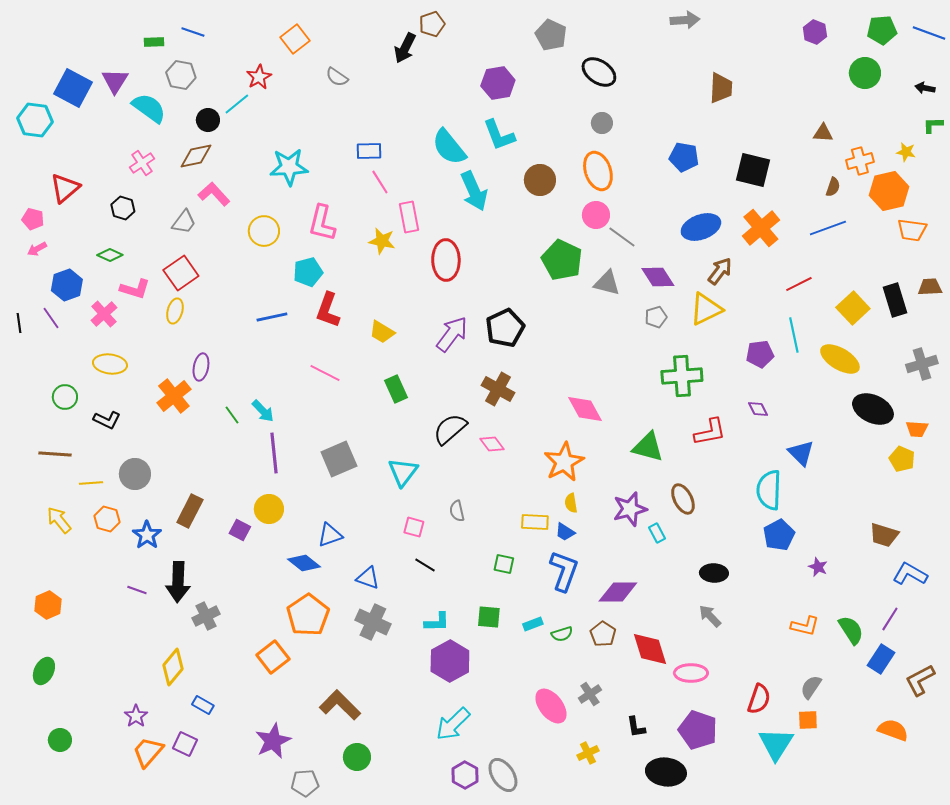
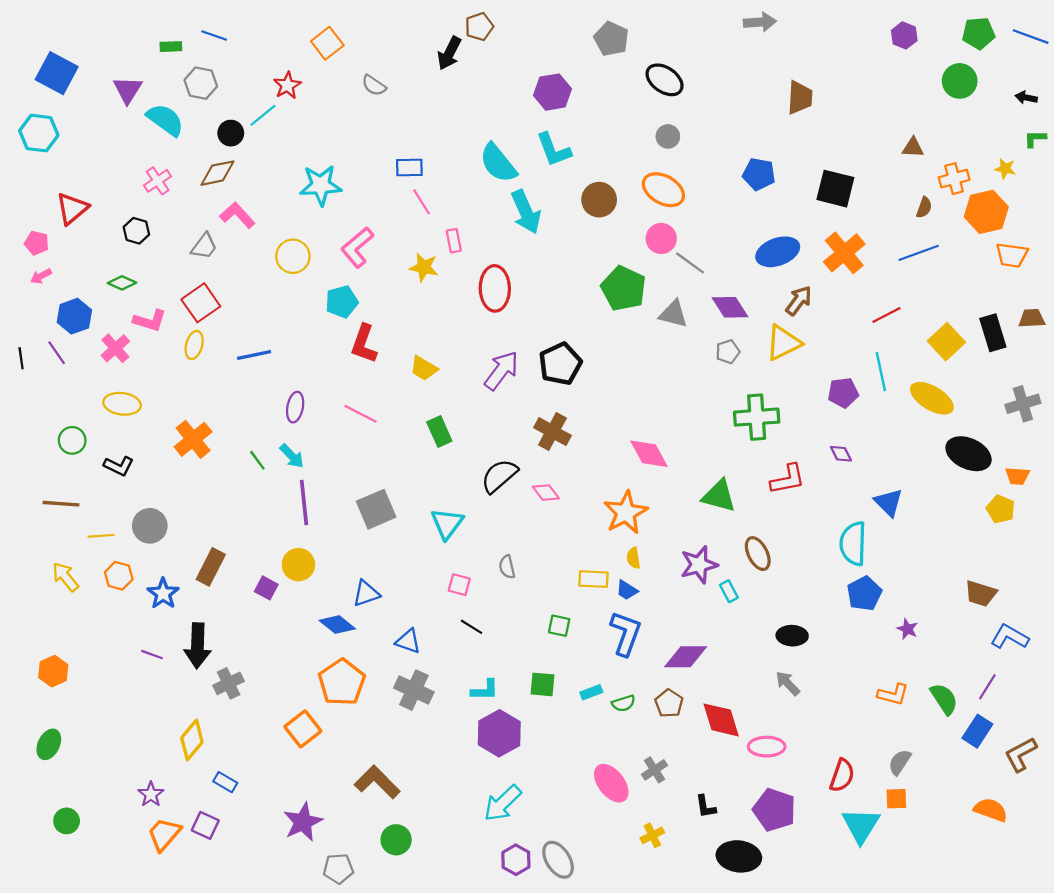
blue square: (73, 88) -> (57, 73), moved
orange ellipse: (598, 171) -> (663, 190), turned -42
pink rectangle: (409, 217) -> (454, 241), size x0.7
pink L-shape: (322, 223) -> (357, 247), turned 36
blue line: (272, 317) -> (254, 355), moved
purple ellipse: (201, 367) -> (295, 407), moved

